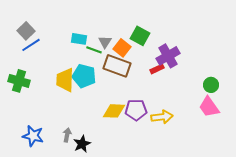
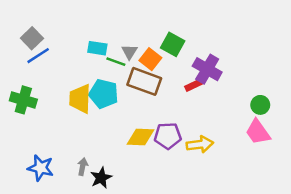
purple cross: (168, 56) -> (207, 69), turned -30

